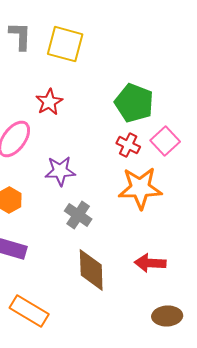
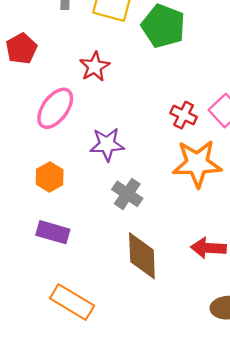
green pentagon: (134, 103) -> (163, 26), moved

